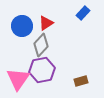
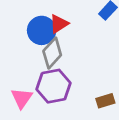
blue circle: (22, 26) -> (42, 30), moved
pink triangle: (18, 79) -> (22, 98), size x0.7

